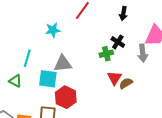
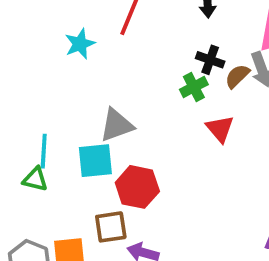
cyan star: (53, 30) -> (80, 44), moved
cyan line: (27, 58) -> (44, 151), moved
brown semicircle: (126, 83) -> (237, 76), moved

